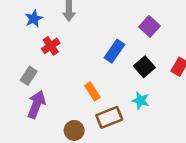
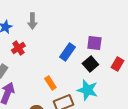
purple square: (150, 26) -> (94, 43), moved, turned -35
cyan star: (140, 100) -> (87, 90), size x1.5

